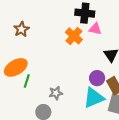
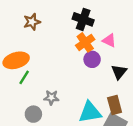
black cross: (85, 13) -> (83, 19), moved
purple circle: (97, 78) -> (92, 59), moved

